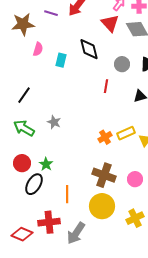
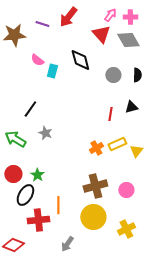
pink semicircle: (38, 49) -> (37, 60), moved, turned 112
red line: (106, 86) -> (110, 114), moved
black line: (24, 95) -> (30, 109), moved
brown cross: (104, 175) -> (95, 186), turned -35
red cross: (49, 222) -> (38, 220), moved
gray arrow: (76, 233) -> (67, 244), size x0.7

